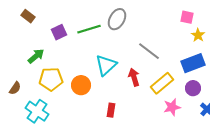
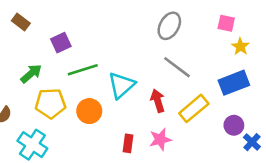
gray ellipse: (117, 19) -> (169, 26), moved
green line: (89, 29) -> (83, 70), moved
purple circle: (193, 88) -> (234, 125), moved
pink star: (172, 107) -> (160, 139), moved

